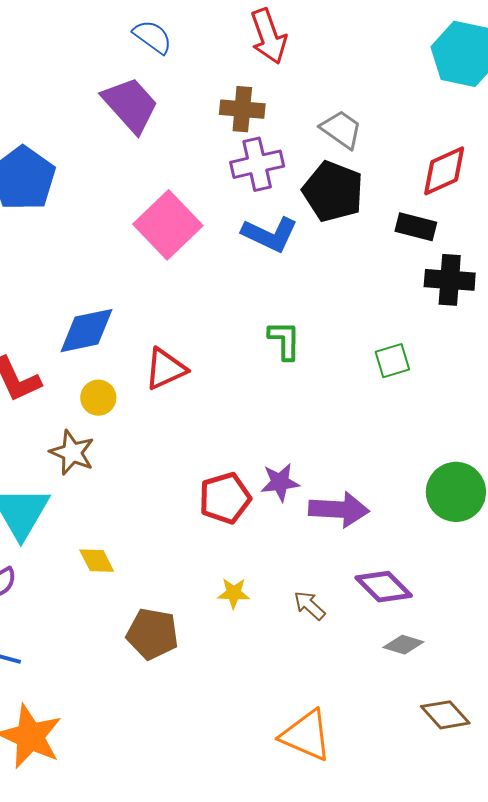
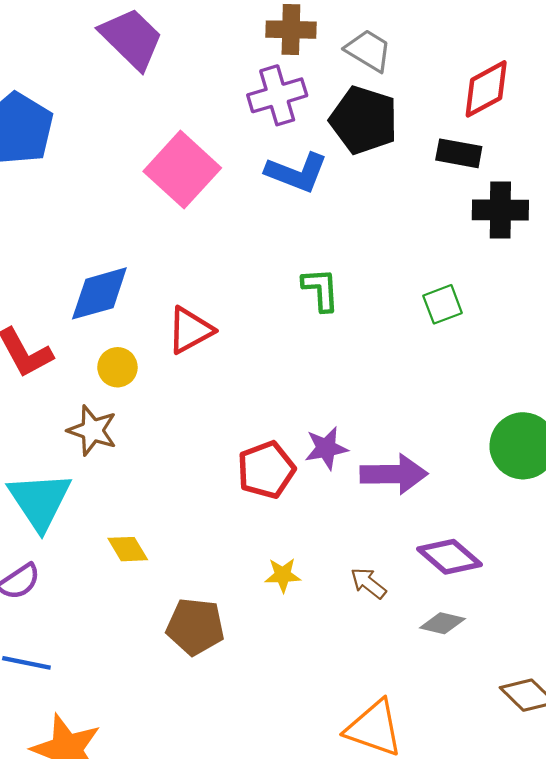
brown cross: (242, 109) -> (291, 30), moved
gray diamond: (403, 645) -> (442, 623), moved

